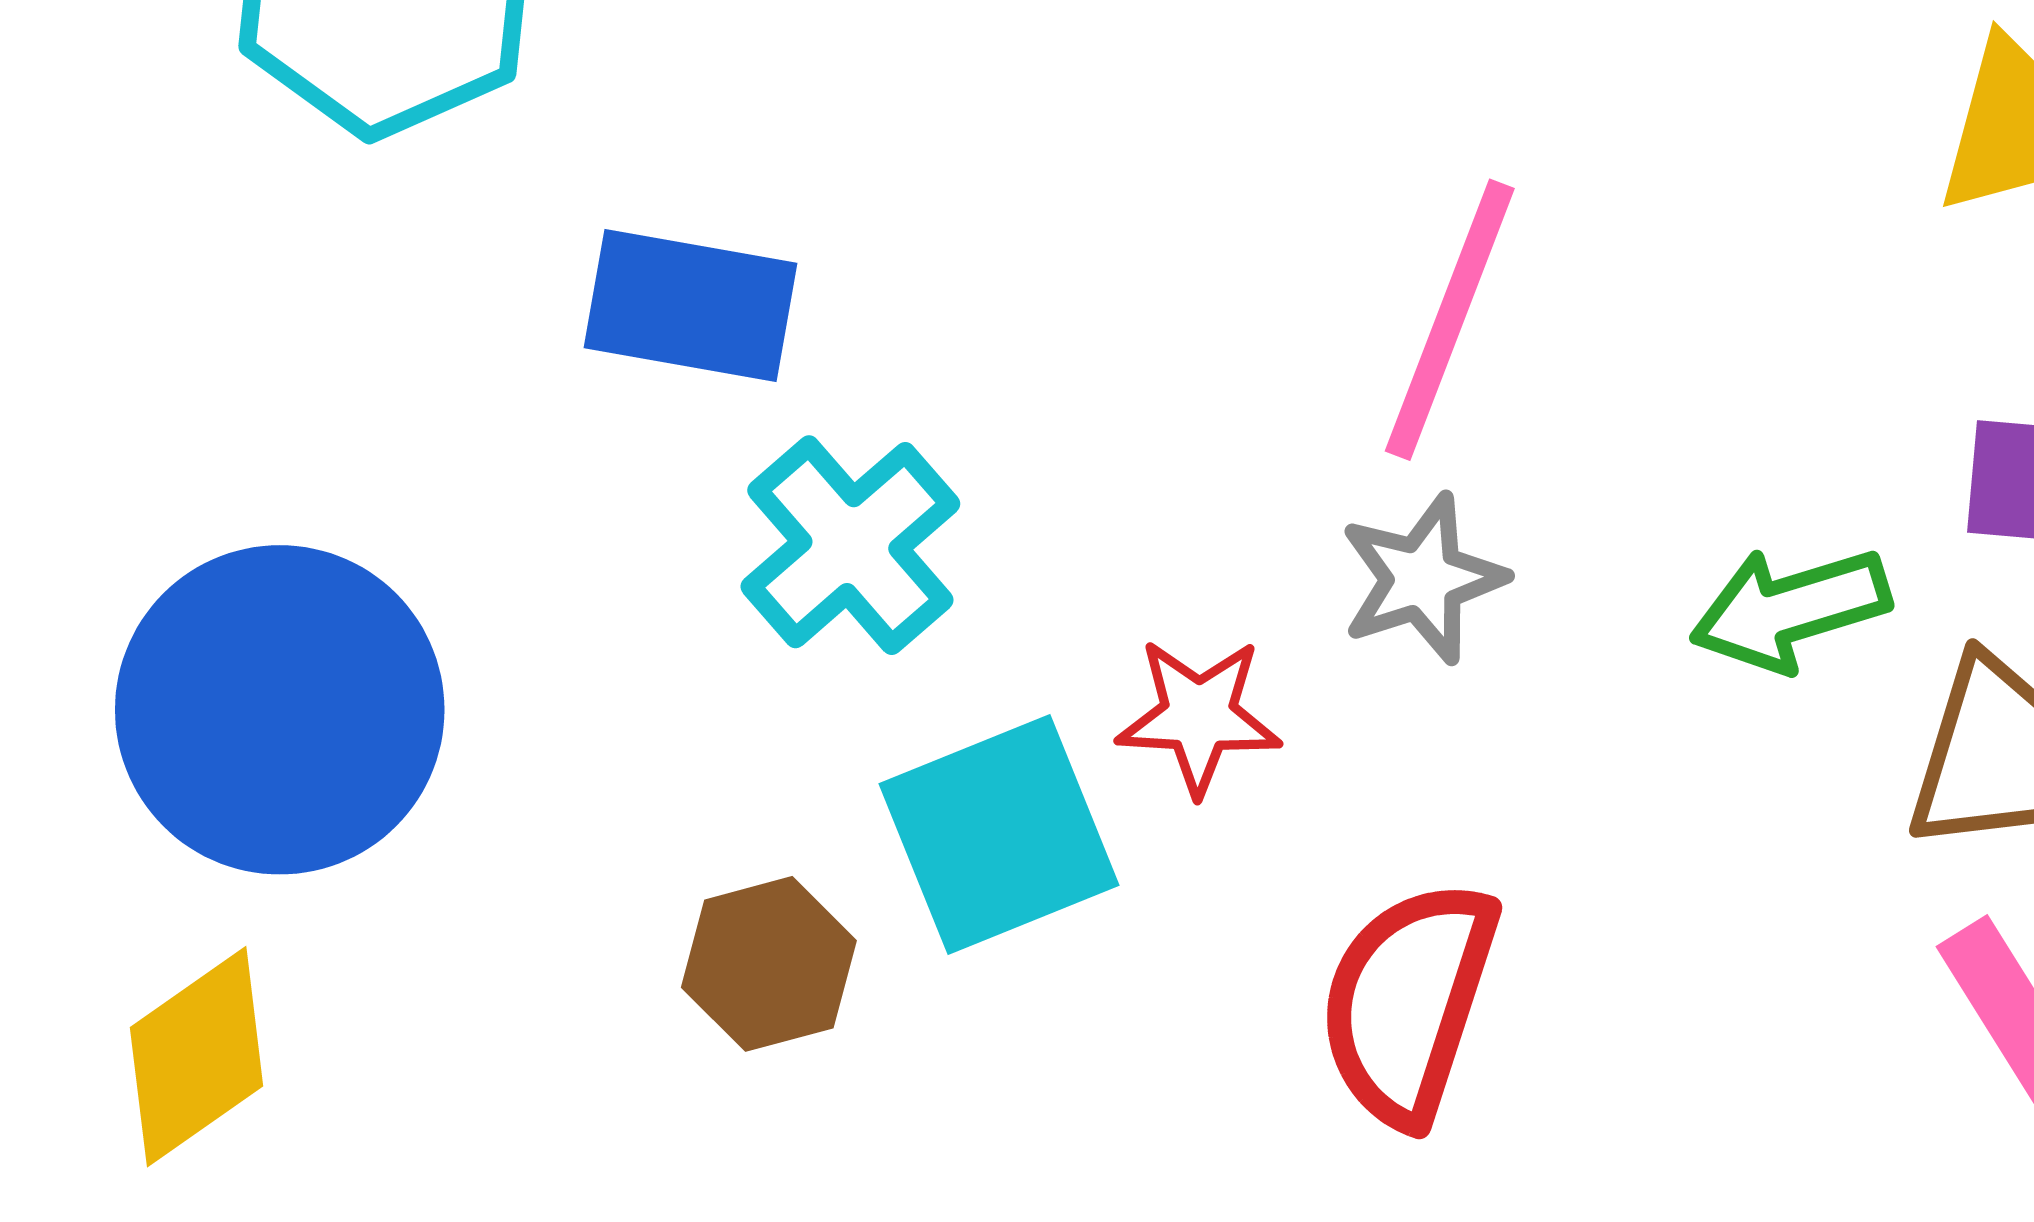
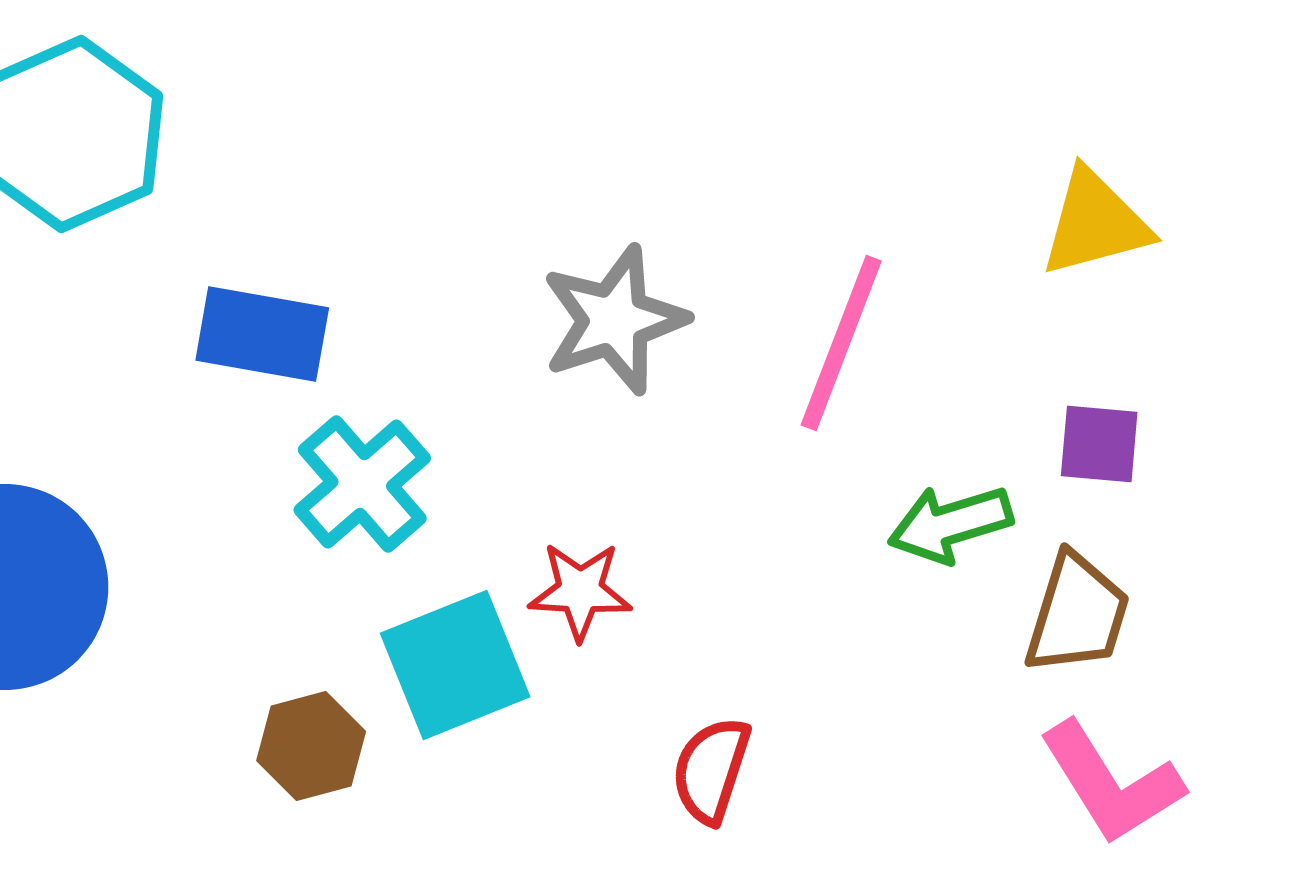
pink line: (1450, 320) -> (841, 343), moved
gray star: (1423, 579) -> (614, 320), moved, size x1.4
red semicircle: (1408, 1002) -> (711, 770), size x0.7

